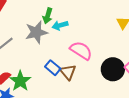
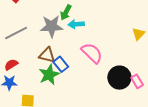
brown triangle: (68, 72) -> (47, 55), moved, turned -48
green star: (20, 81) -> (49, 75), moved

